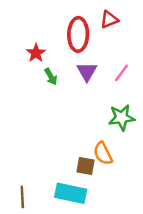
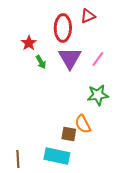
purple triangle: (87, 72) -> (70, 58), size x1.4

